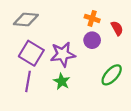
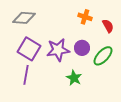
purple circle: (92, 40) -> (82, 48), moved
green ellipse: (112, 75) -> (103, 56), moved
green star: (62, 81) -> (74, 78), moved

